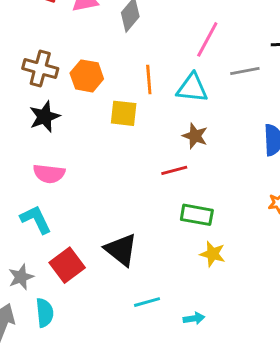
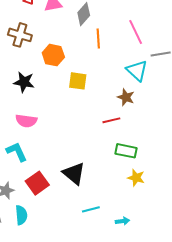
pink line: (207, 39) -> (136, 32), turned -55
brown cross: (40, 69) -> (20, 35), moved
orange line: (149, 79) -> (98, 39), moved
cyan triangle: (192, 88) -> (137, 71), moved, turned 35
black star: (44, 117) -> (24, 82), turned 30

